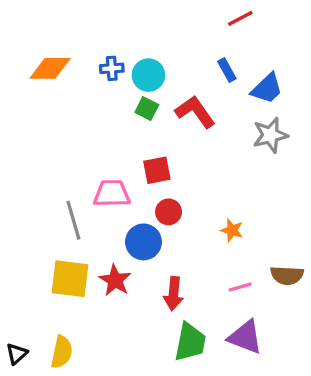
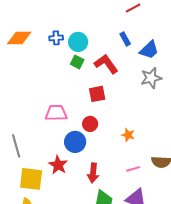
red square: (157, 170) -> (97, 94), moved
gray line: (73, 220) -> (16, 146), moved
yellow square: (70, 279) -> (31, 179), moved

